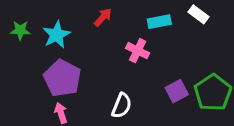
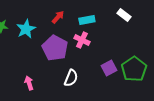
cyan rectangle: (159, 22) -> (87, 20), moved
purple pentagon: (62, 78) -> (55, 48), moved

